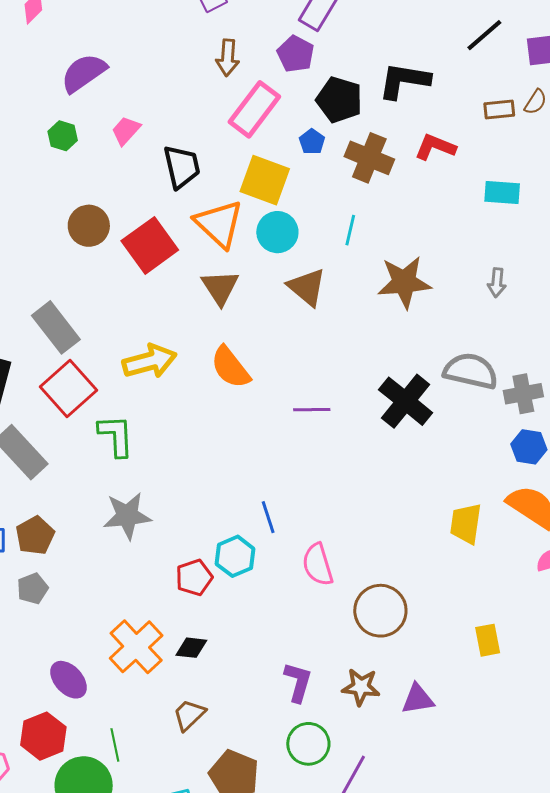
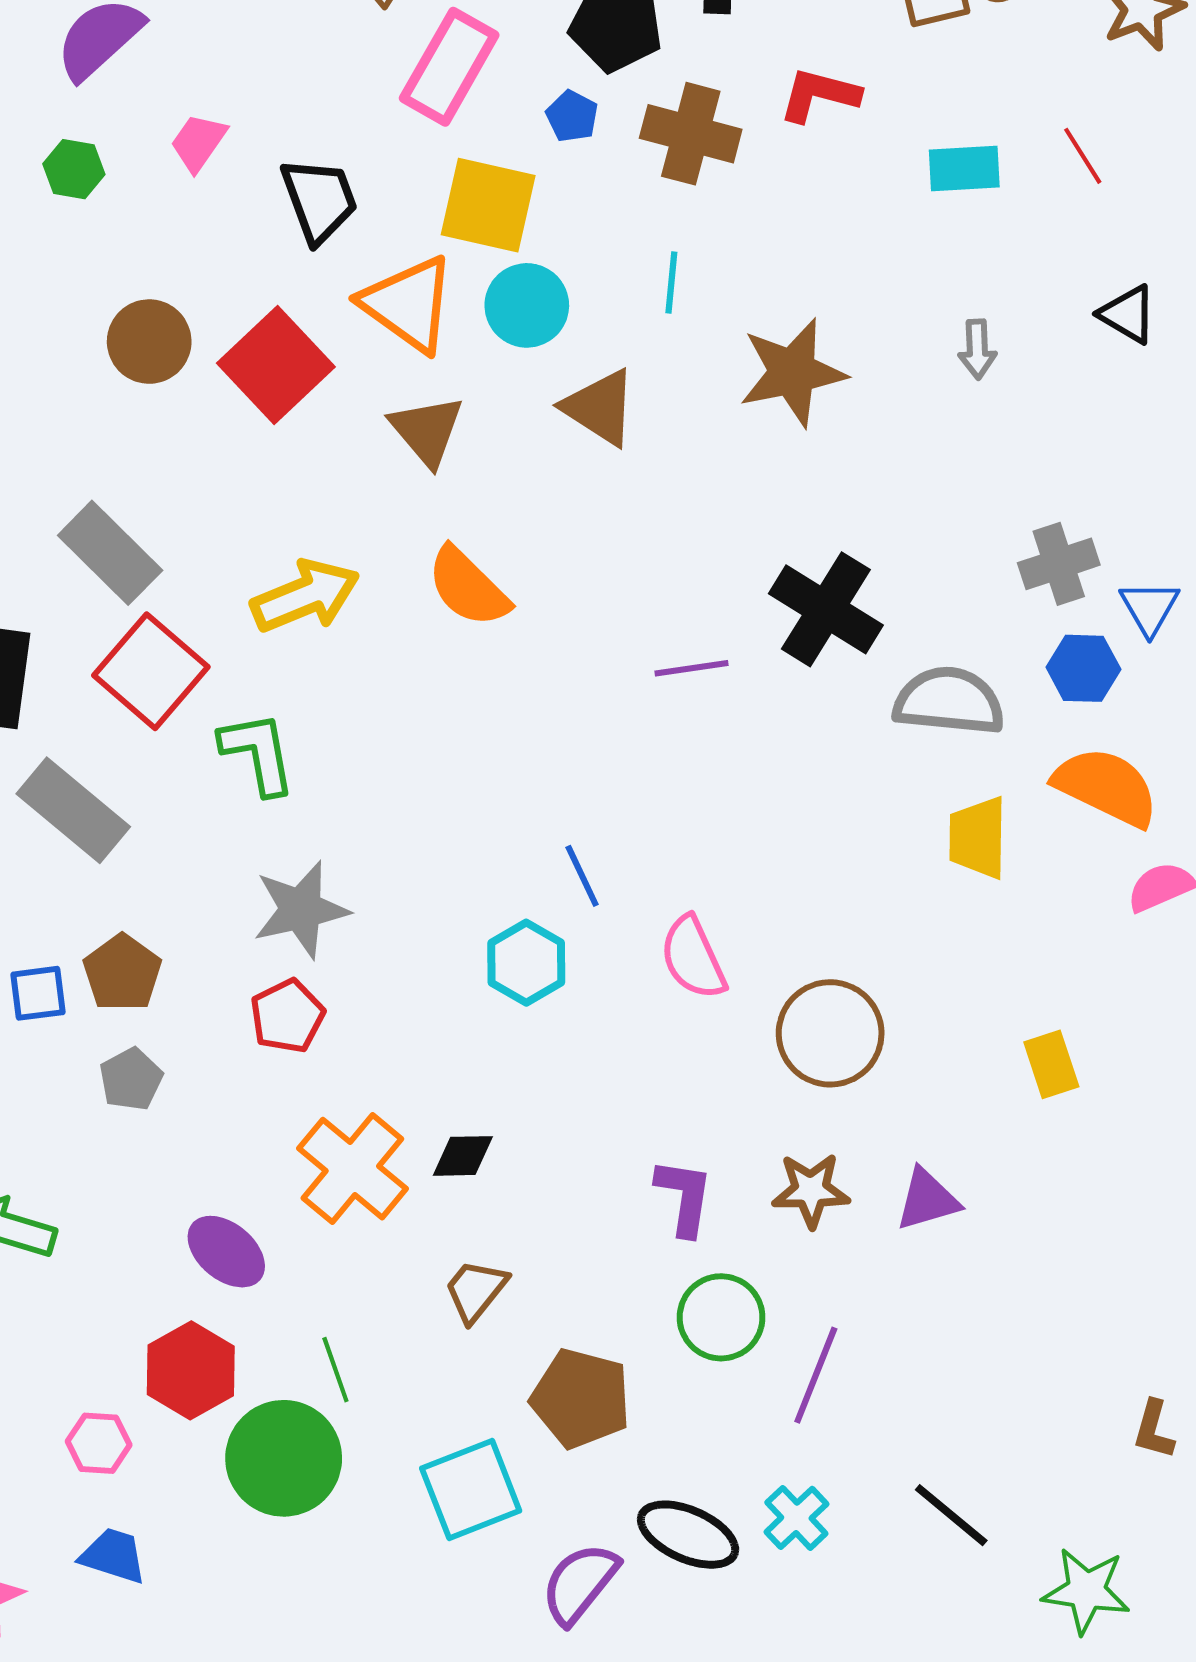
gray semicircle: (471, 371) -> (949, 701), moved
purple line: (312, 410) -> (692, 668), moved
red pentagon: (194, 577) -> (287, 1016), moved

